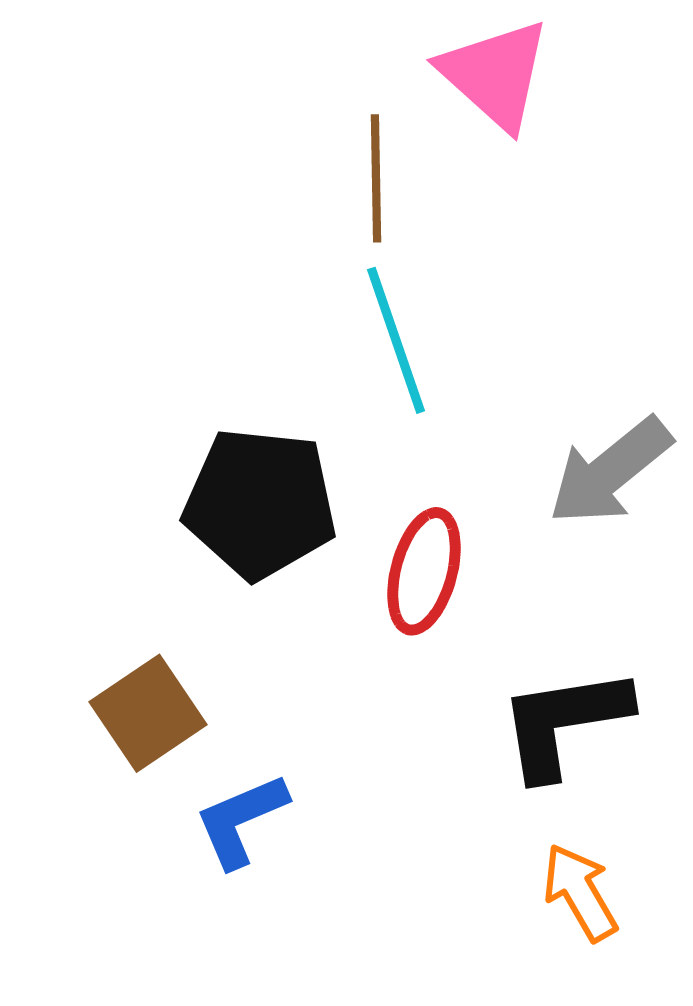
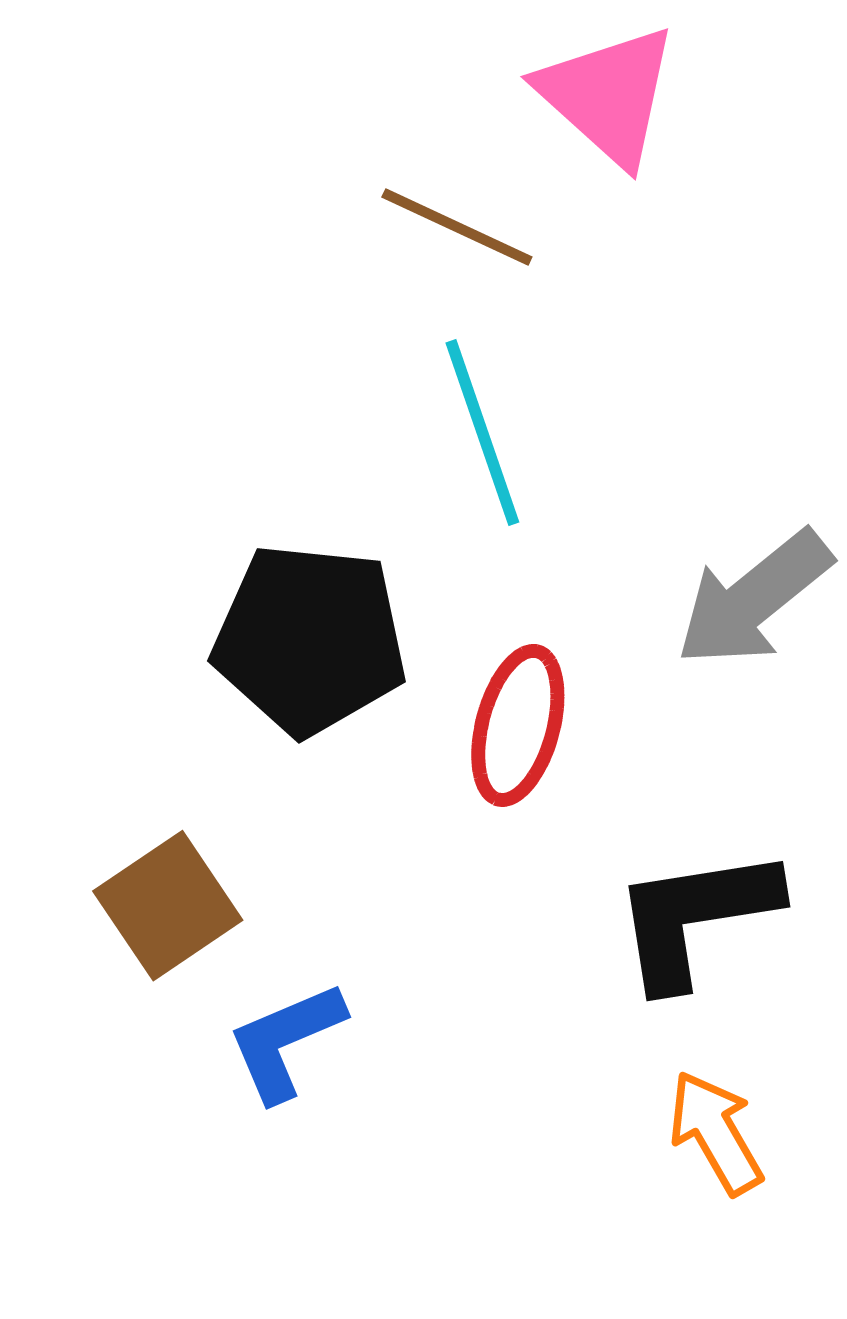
brown line: (376, 178) -> (457, 227), turned -64

